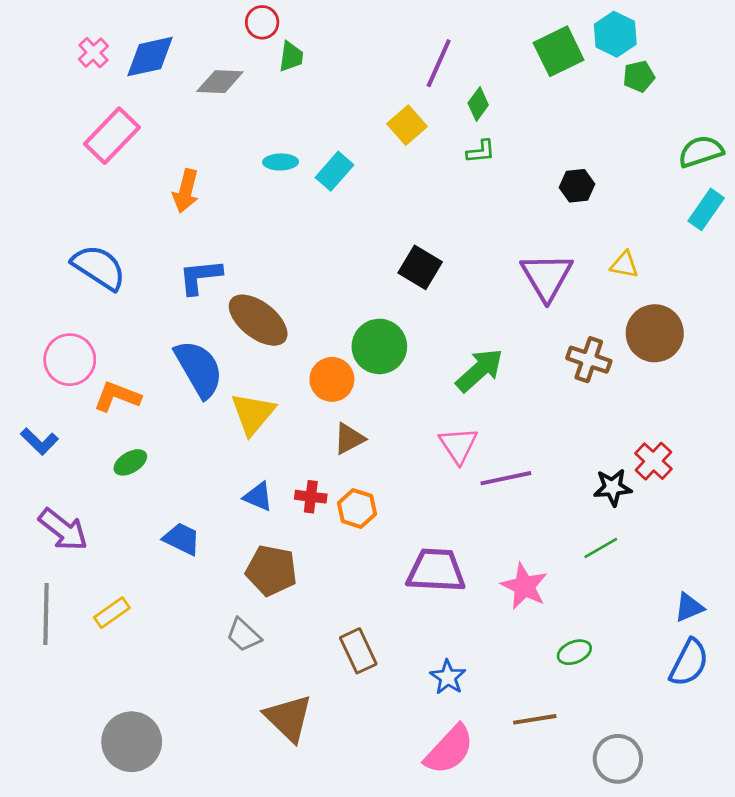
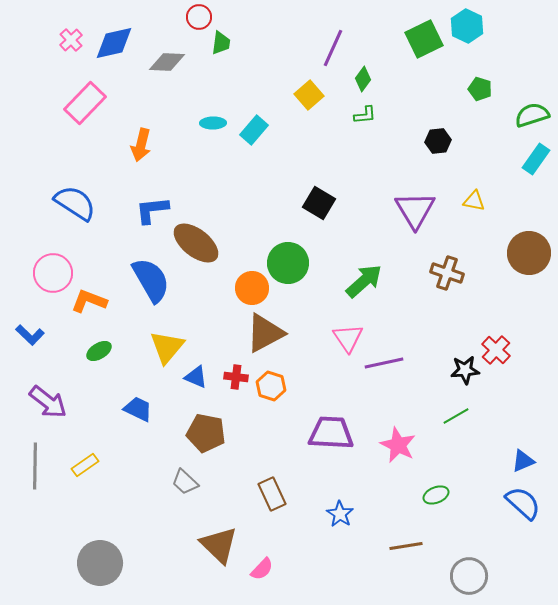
green pentagon: (639, 76) -> (480, 89), moved, turned 30
brown circle: (655, 333) -> (529, 253), moved
yellow triangle: (253, 414) -> (167, 347), moved
brown triangle: (349, 439) -> (265, 333), size x1.6
blue semicircle: (689, 663) -> (523, 503), turned -75
pink semicircle: (449, 750) -> (262, 569), moved, size x0.6

